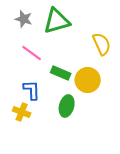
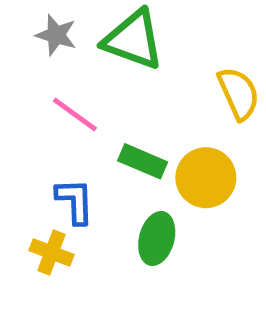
green triangle: (57, 21) -> (133, 40), turned 36

